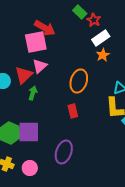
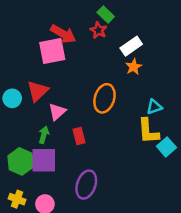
red star: (94, 20) -> (98, 30), moved
pink triangle: (40, 66) -> (57, 112), moved
green arrow: (33, 93) -> (44, 135), moved
red rectangle: (73, 111) -> (79, 136), moved

